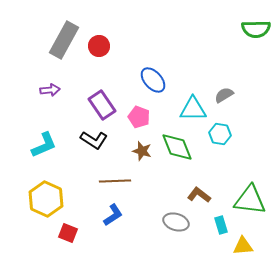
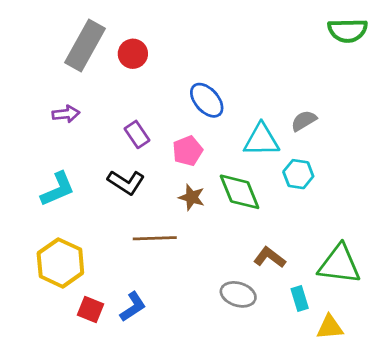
purple rectangle: (102, 105) -> (137, 134), size x0.7
pink pentagon: (139, 117) -> (188, 151), turned 30
blue L-shape: (113, 215) -> (133, 307), moved

